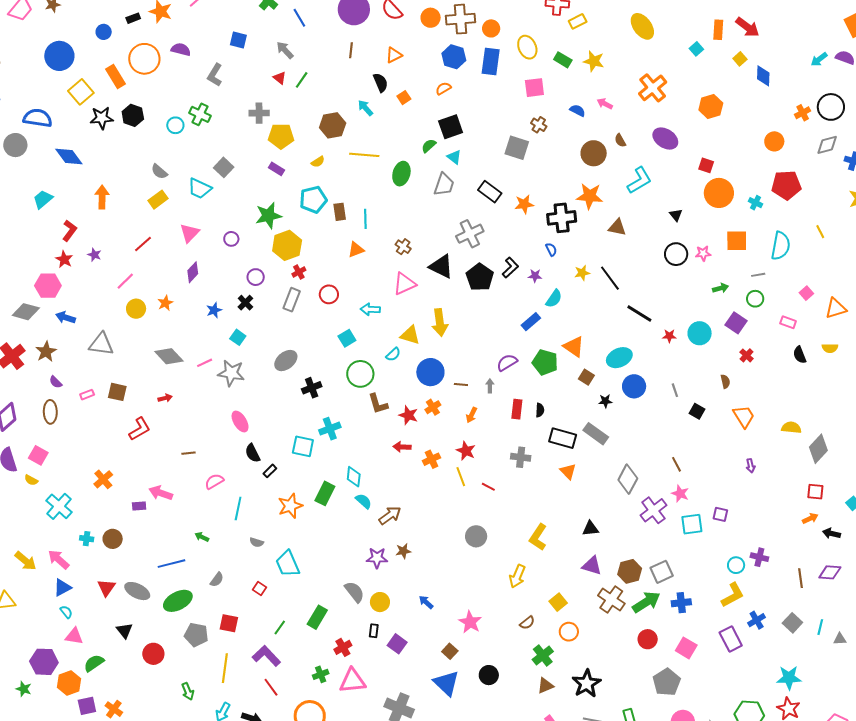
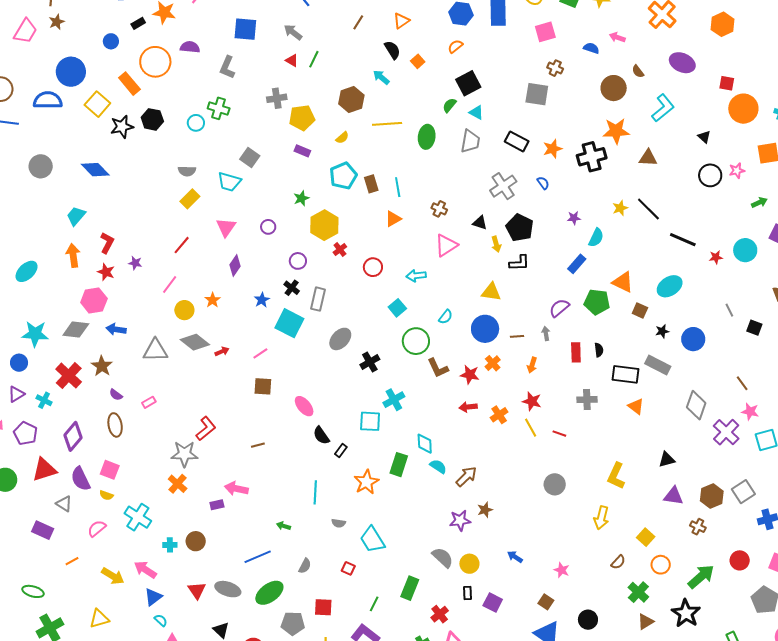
blue square: (238, 40) -> (245, 29), size x1.4
brown line: (351, 50) -> (358, 22), turned 35
blue semicircle: (38, 118) -> (48, 100), moved
gray semicircle: (159, 172) -> (187, 171), turned -30
orange arrow: (102, 197) -> (73, 255), moved
green star: (268, 216) -> (301, 198), size x0.6
blue semicircle: (551, 249) -> (543, 183), moved
black triangle: (441, 266) -> (480, 223), size x0.6
black L-shape: (510, 268) -> (519, 263), moved, turned 50
gray rectangle: (292, 300) -> (318, 299), moved
yellow arrow: (440, 322) -> (496, 244), moved, size x0.6
yellow triangle: (410, 335) -> (491, 292), moved
cyan square: (238, 337) -> (289, 323), size x1.8
gray diamond: (169, 356) -> (195, 342), moved
gray star: (231, 373) -> (184, 454), moved
blue circle: (634, 386) -> (693, 339), moved
brown square: (117, 392) -> (263, 386), moved
red arrow: (165, 398) -> (222, 351), moved
pink semicircle: (214, 481) -> (97, 528), moved
brown cross: (611, 600) -> (698, 527), size x0.6
green arrow: (646, 602) -> (701, 577), moved
pink star: (470, 622) -> (562, 570), size x0.7

